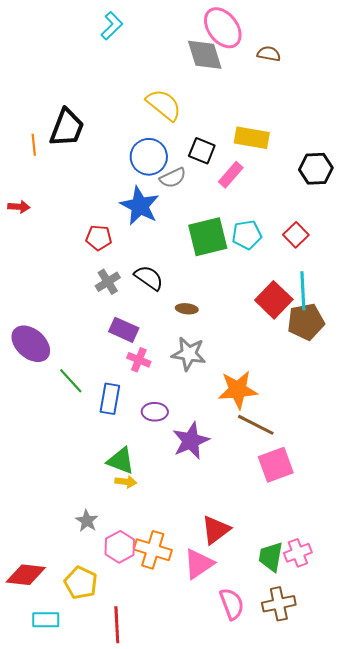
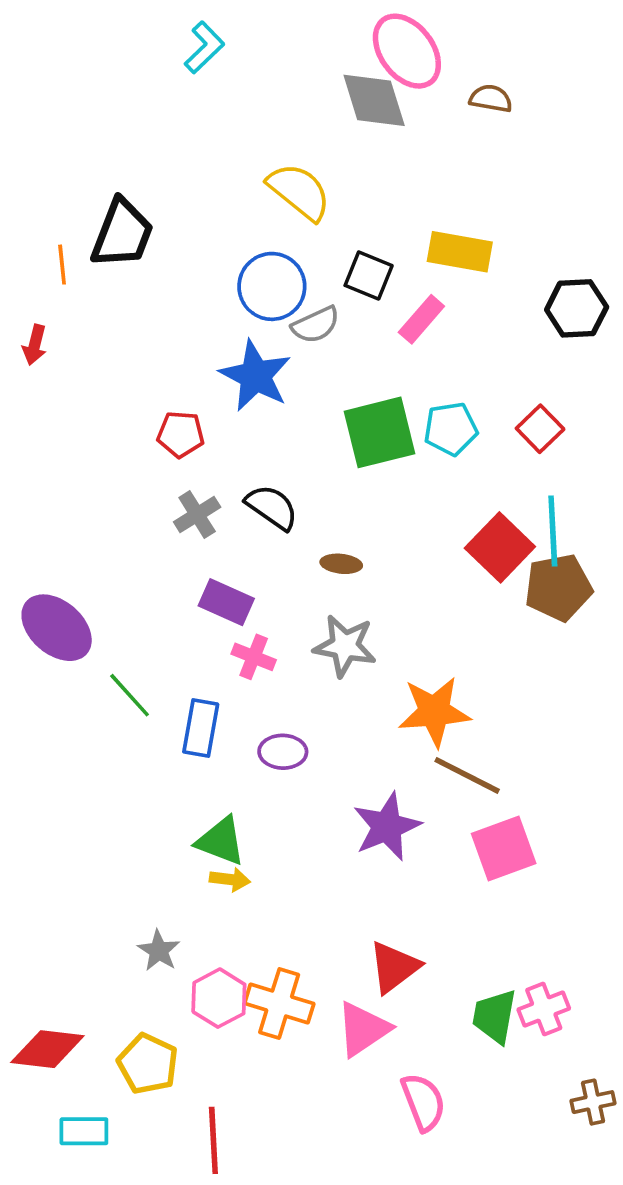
red arrow: (19, 207) -> (35, 345), moved, turned 100
purple star: (191, 441) -> (387, 827), moved
brown cross: (279, 604) -> (593, 1102), moved, size x0.7

